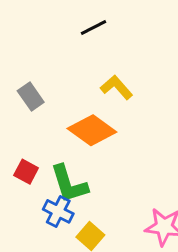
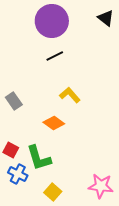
orange diamond: (92, 130) -> (54, 123), size x0.7
blue cross: (58, 211) -> (18, 174), moved

